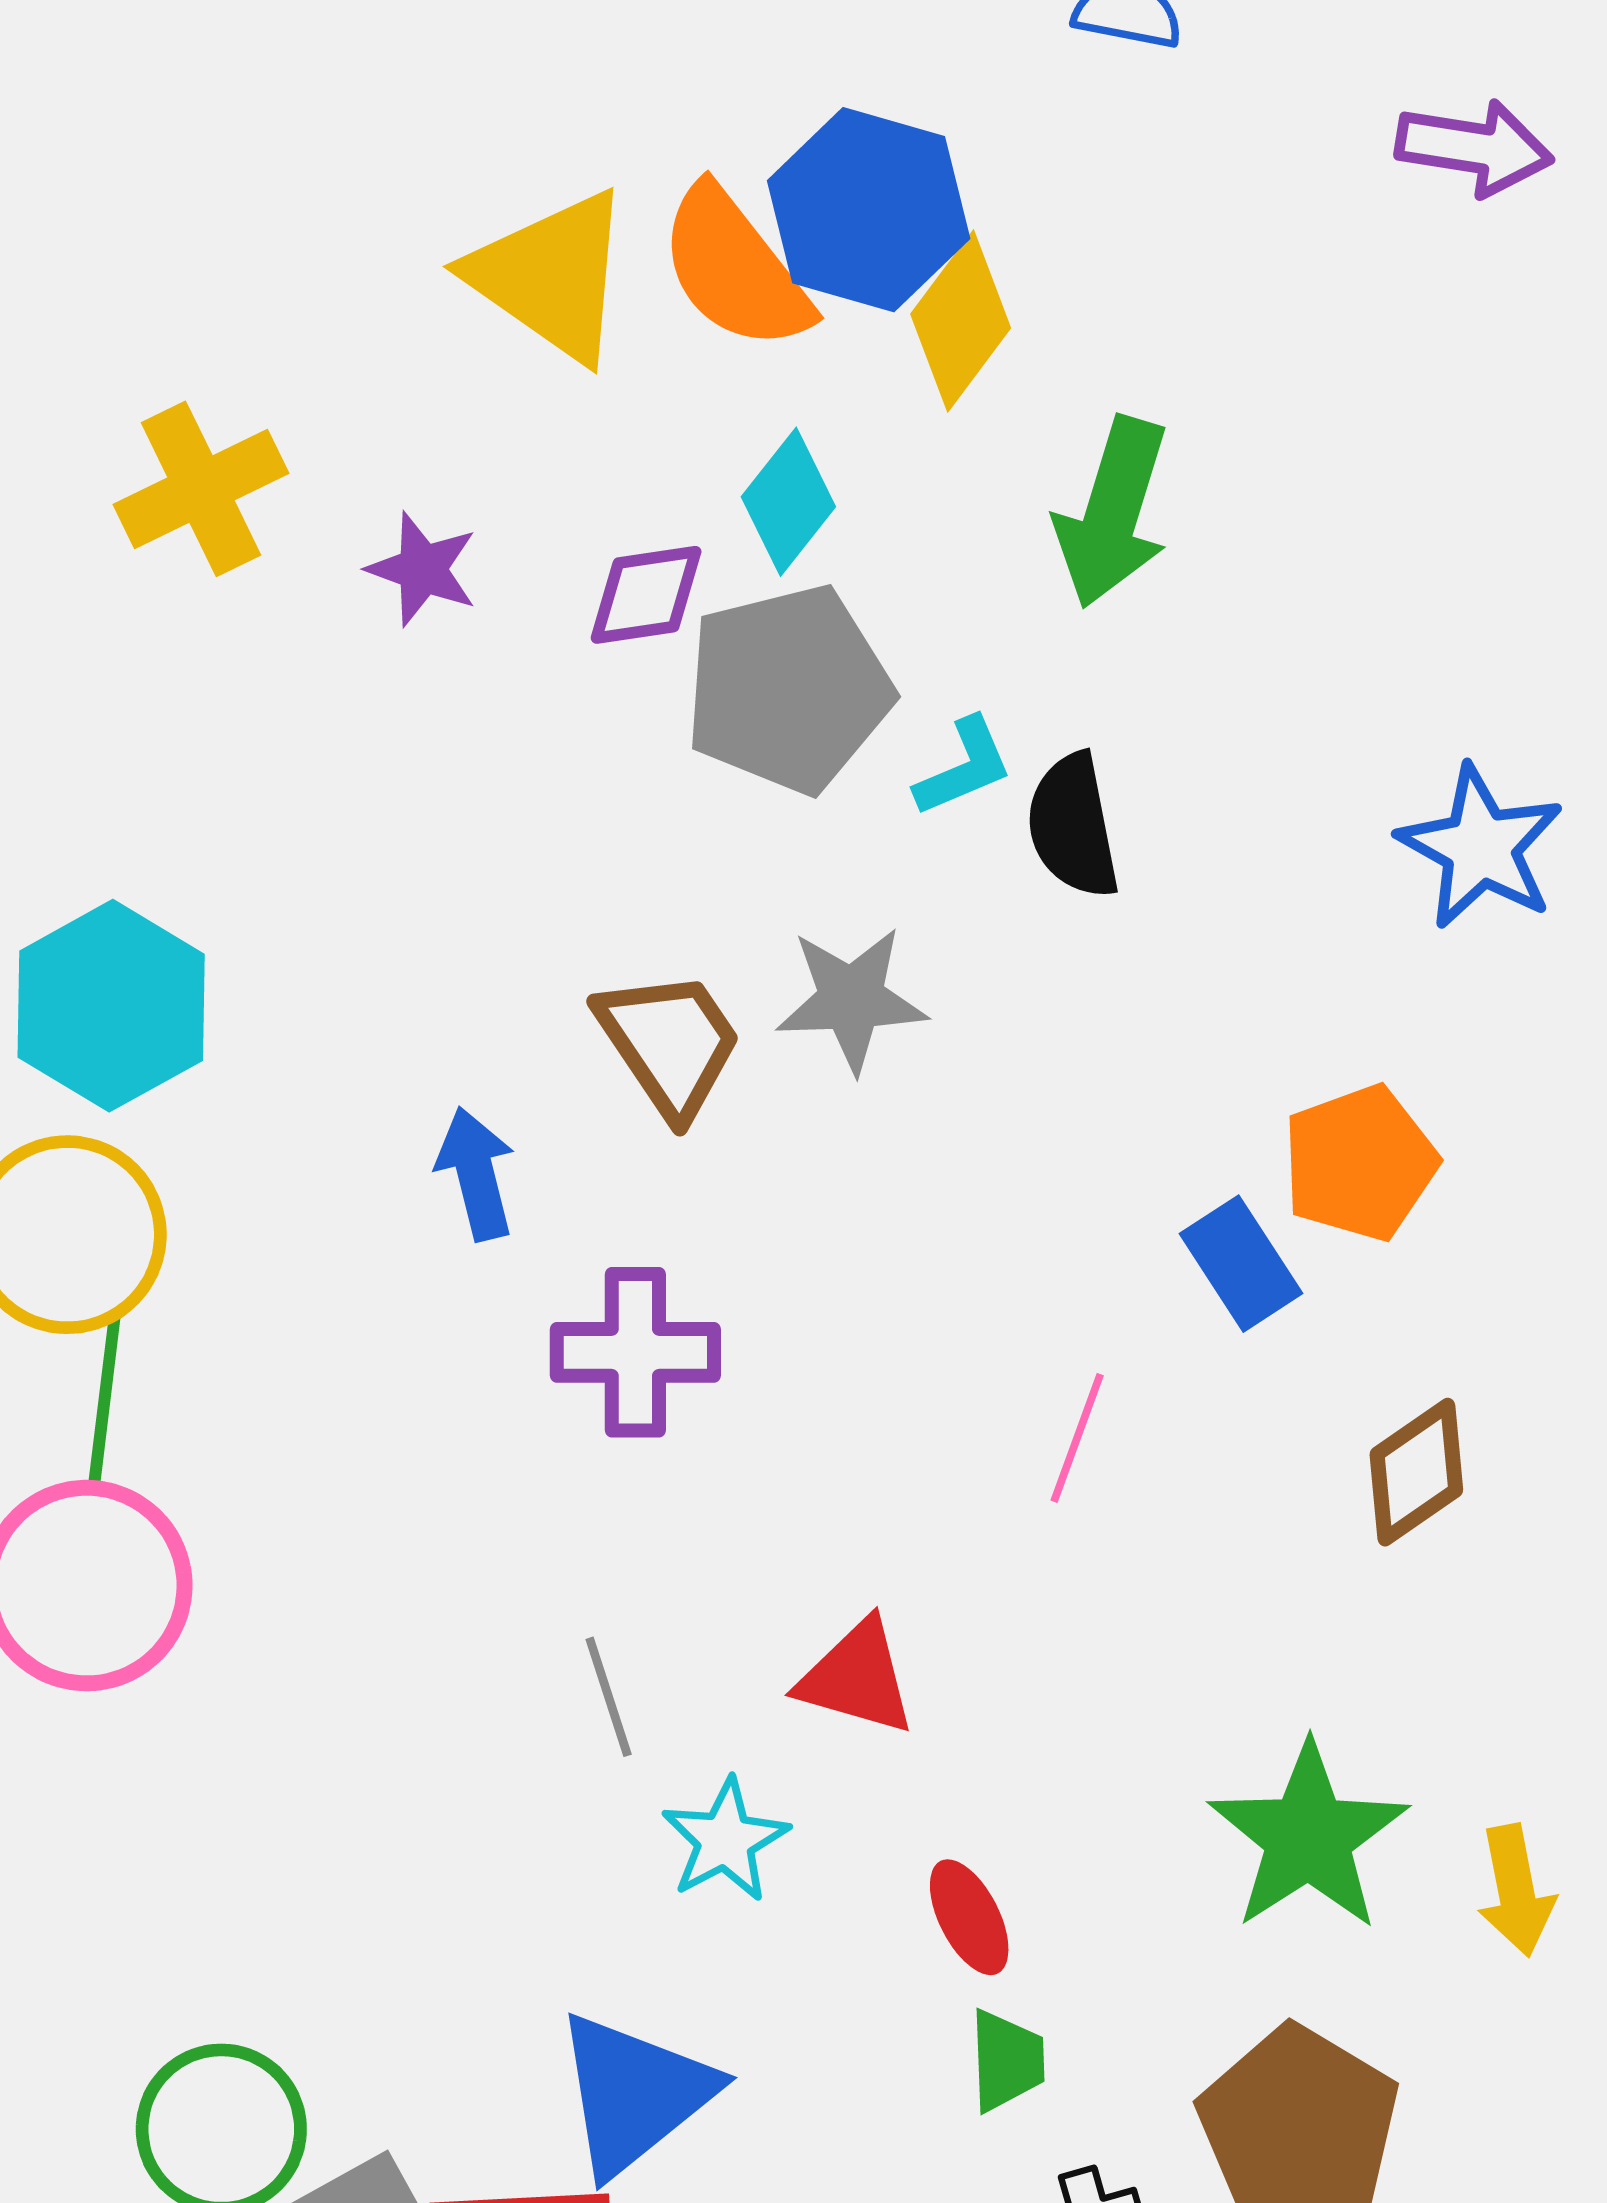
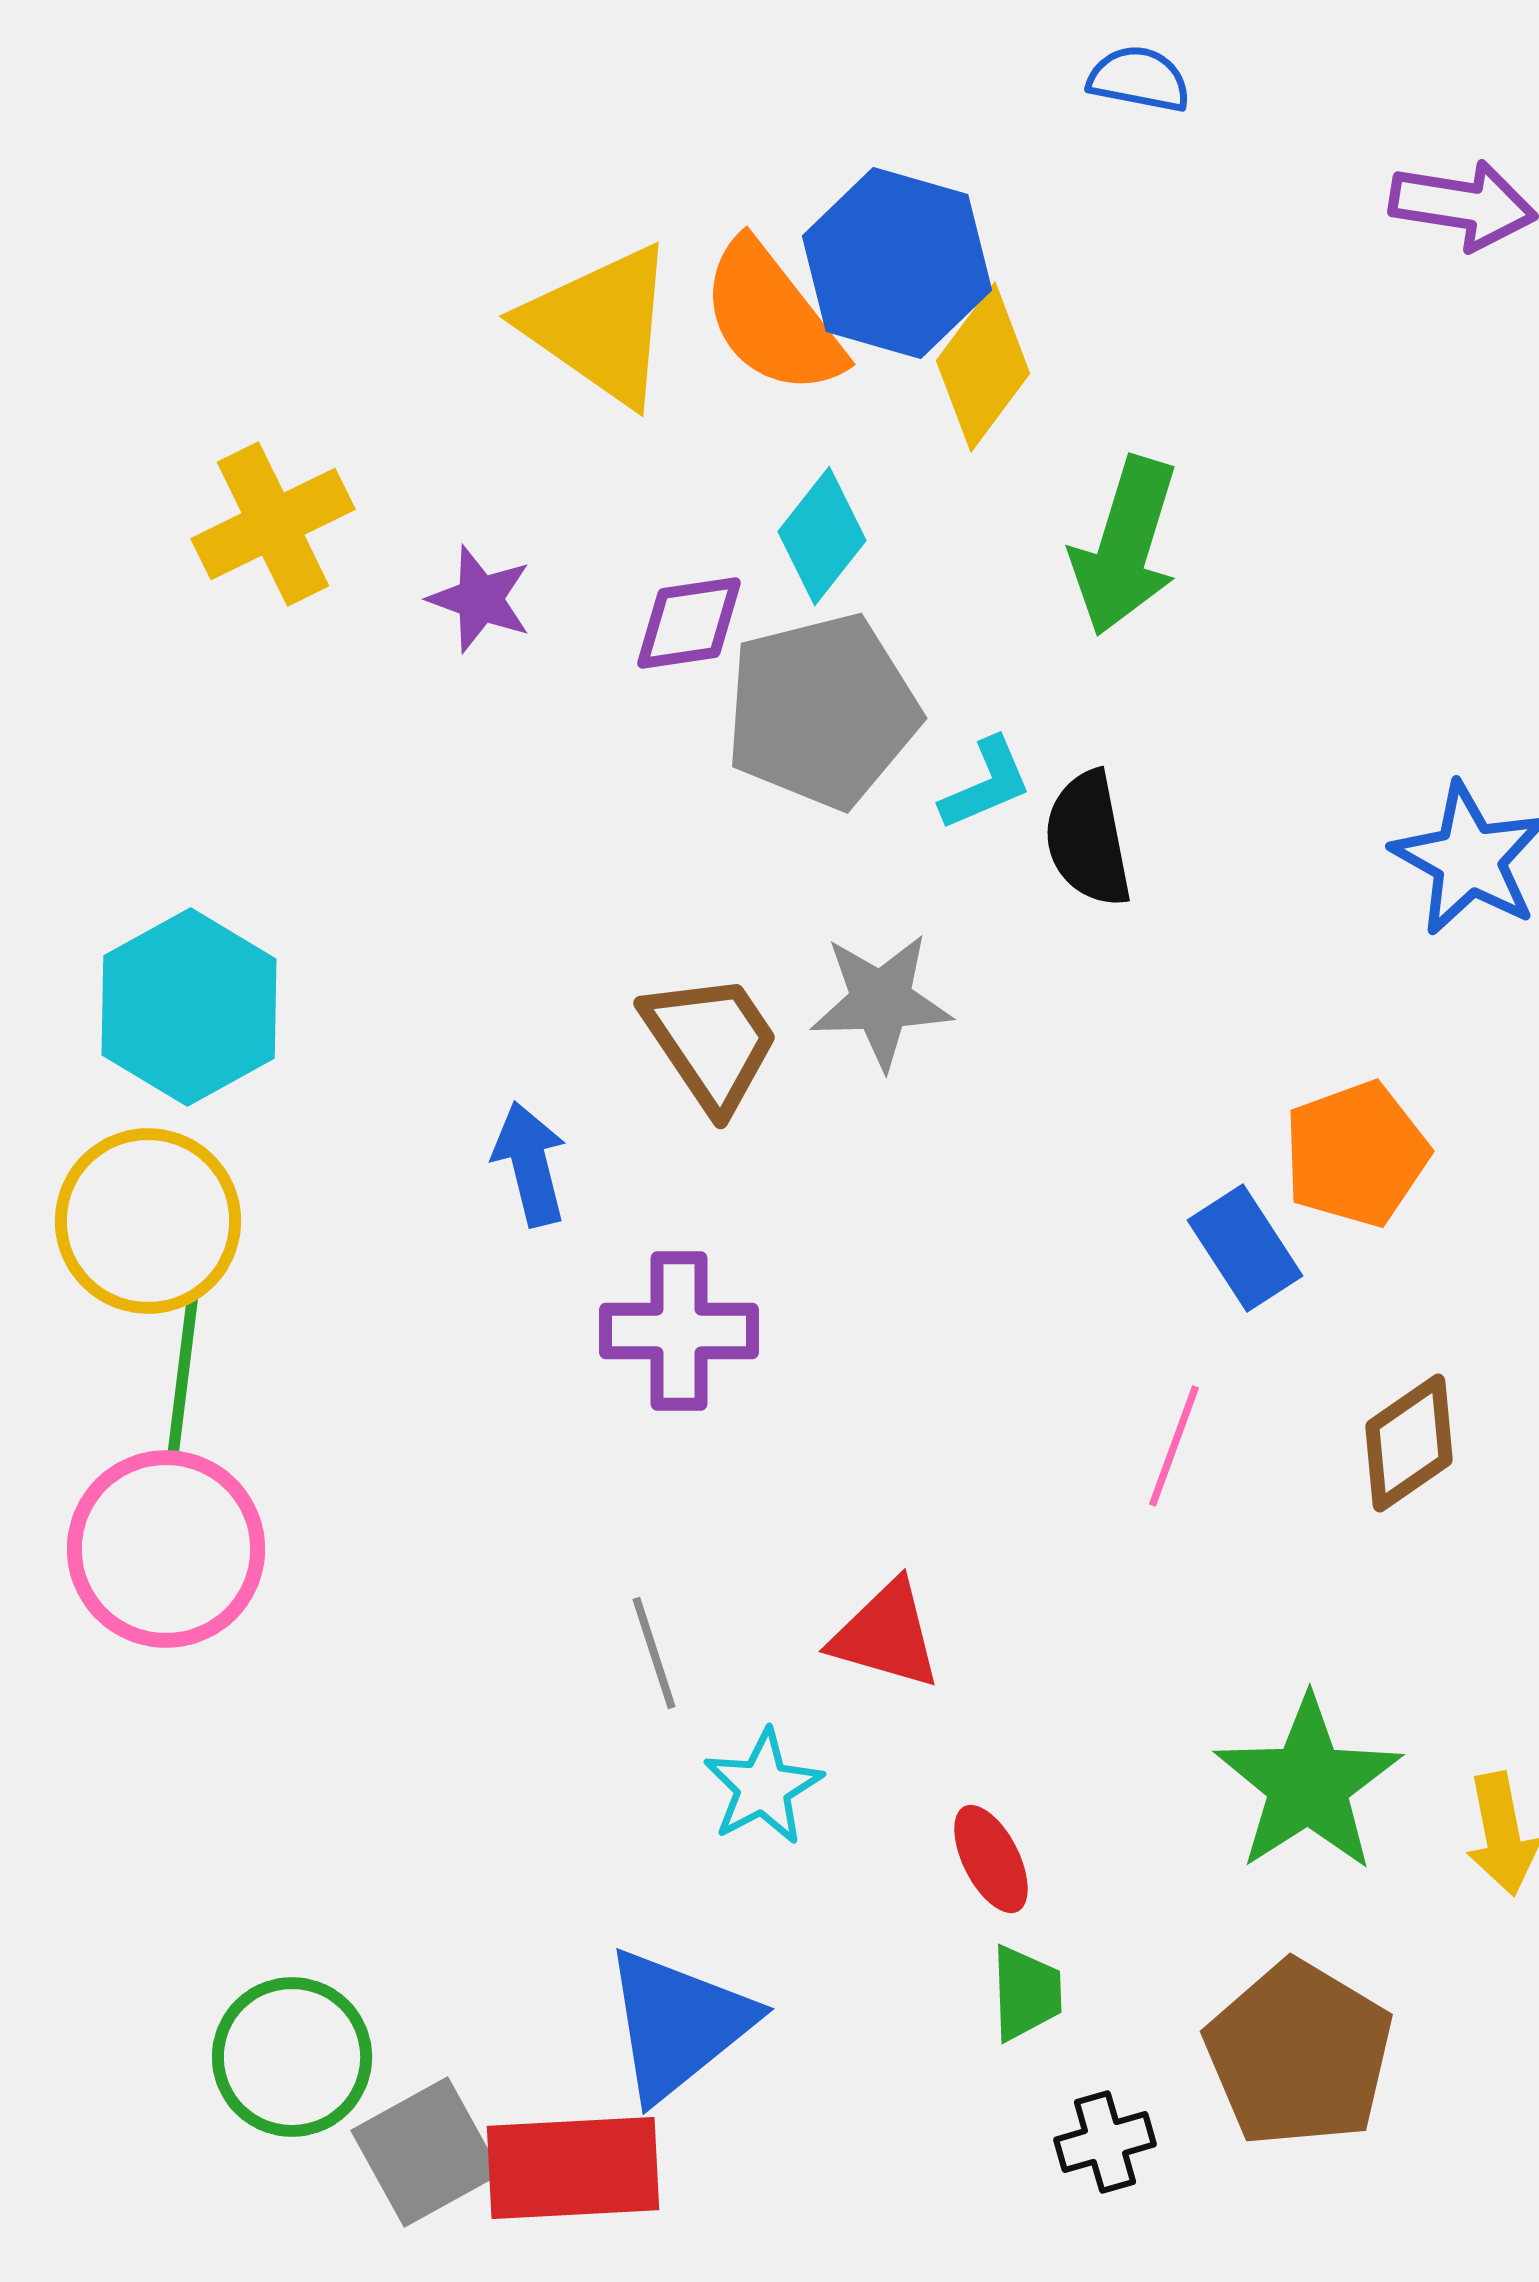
pink line: (1077, 1438) -> (1174, 1446), moved

